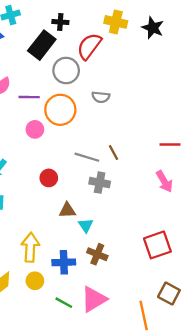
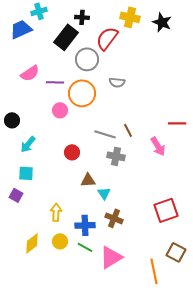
pink arrow: (164, 181) -> (158, 146), moved
yellow arrow: (30, 247) -> (56, 212), size x0.7
green line: (64, 303) -> (85, 247), moved

